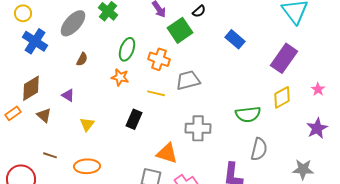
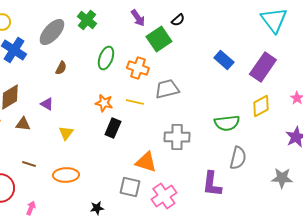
blue rectangle: (235, 39) -> (224, 60), moved
orange star: (120, 77) -> (104, 103), moved
brown triangle: (44, 115) -> (23, 124), turned -35

